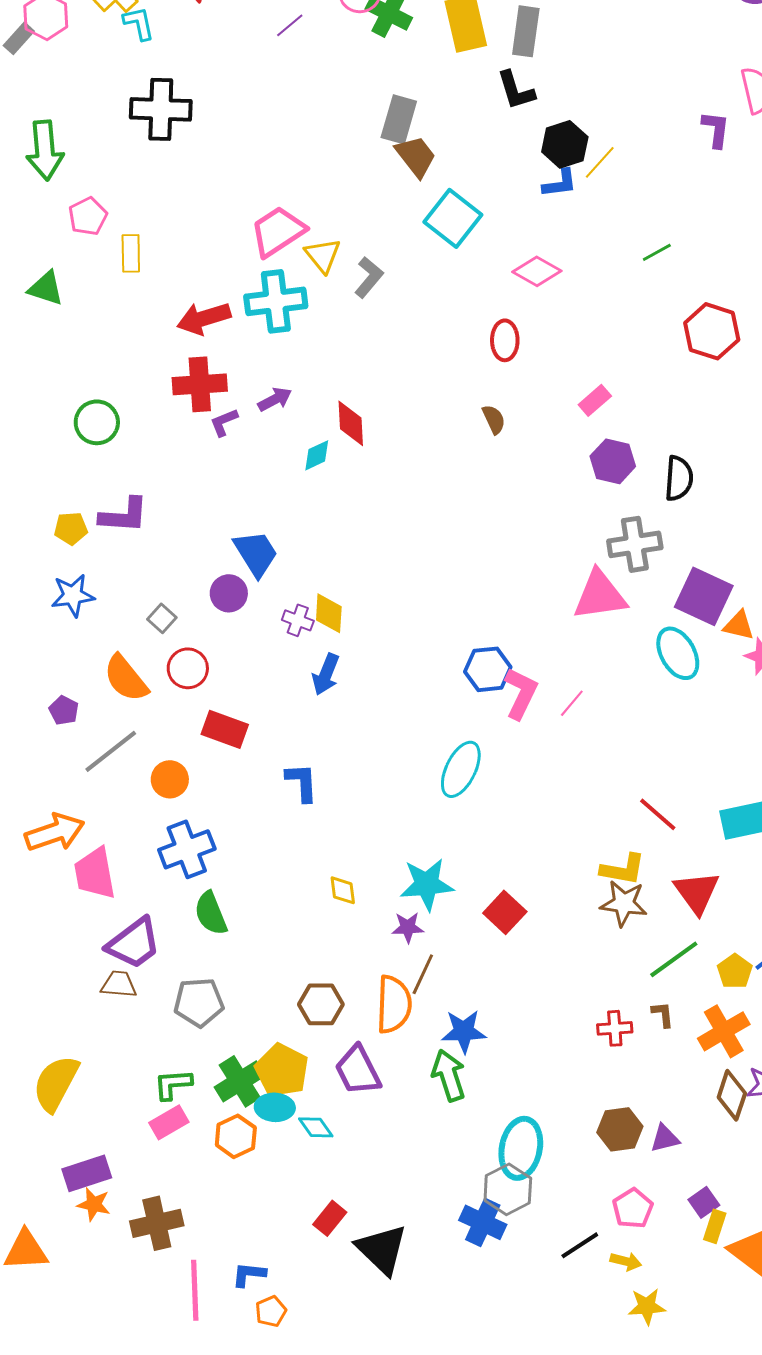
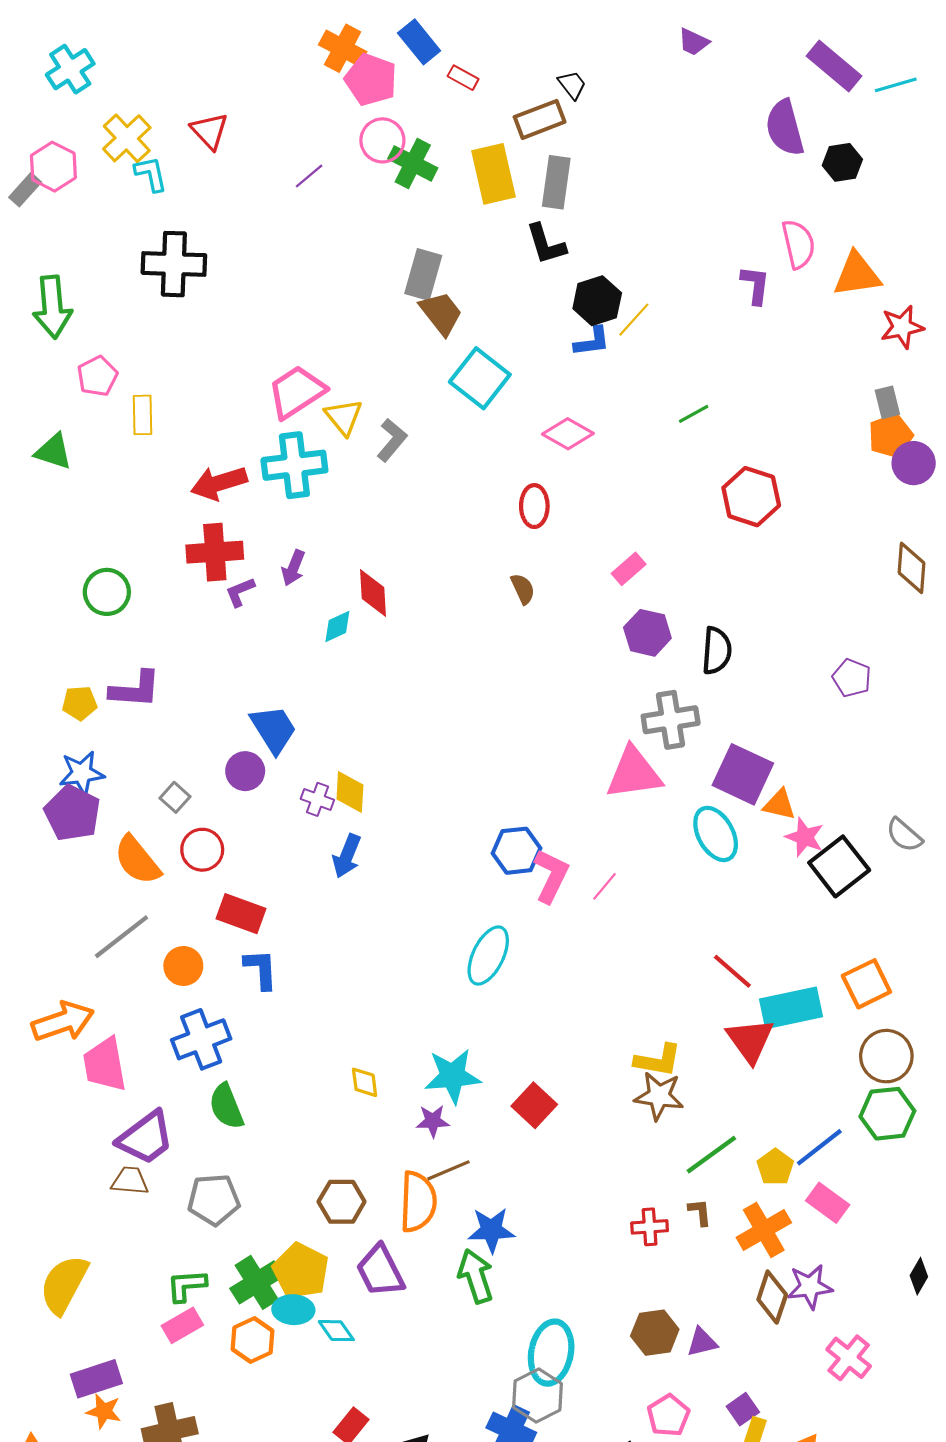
purple arrow: (275, 399) -> (293, 568), turned 140
purple pentagon: (64, 710) -> (72, 813), moved, size x1.8
blue L-shape: (302, 782) -> (261, 969), moved
red line: (658, 814) -> (732, 971), moved
red triangle: (697, 892) -> (750, 1040), moved
brown line: (423, 974) -> (448, 1170), turned 42

